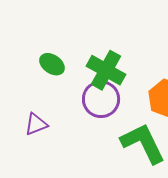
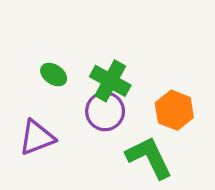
purple triangle: (36, 124) -> (37, 138), size x1.5

